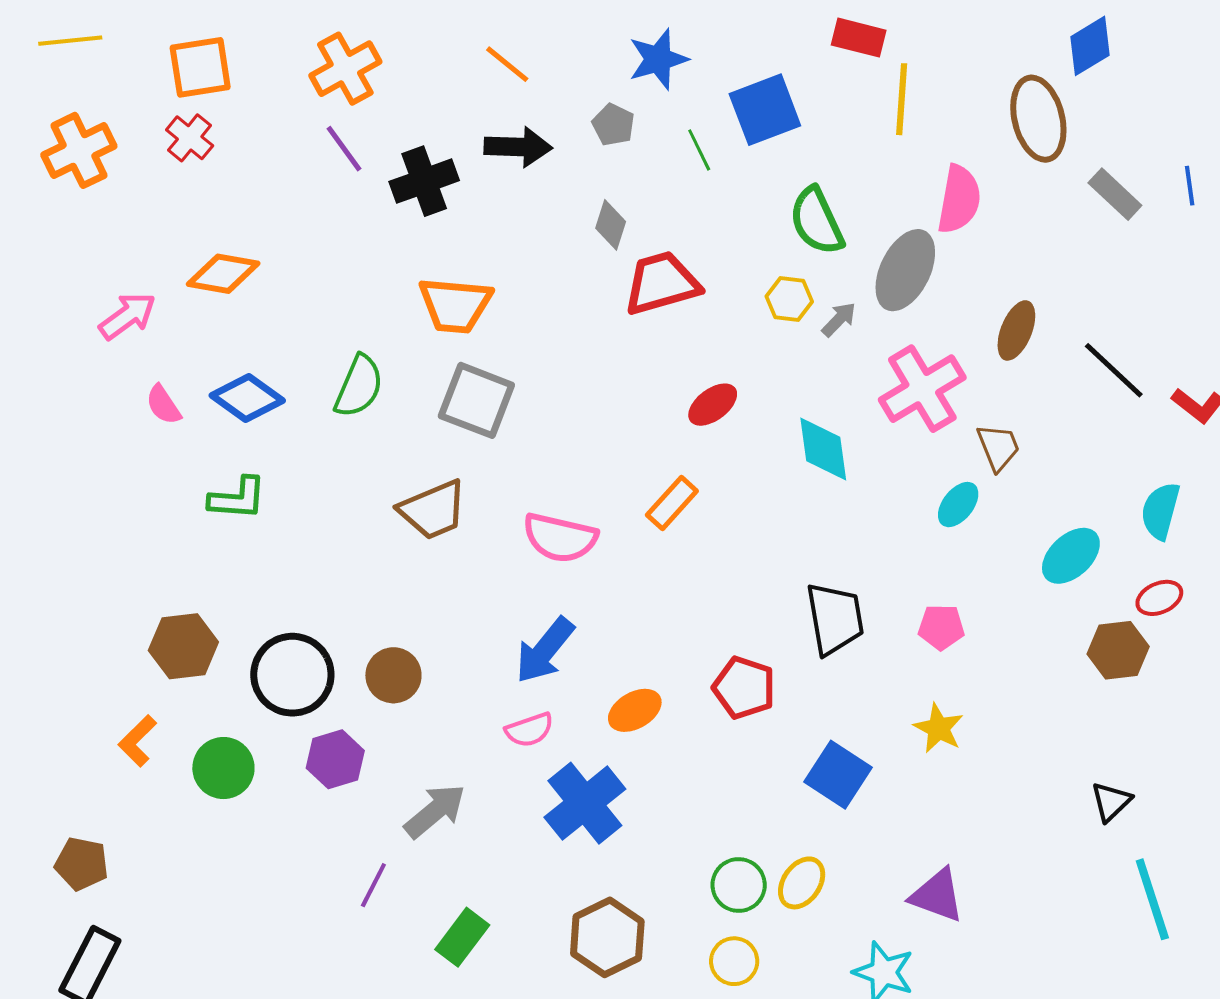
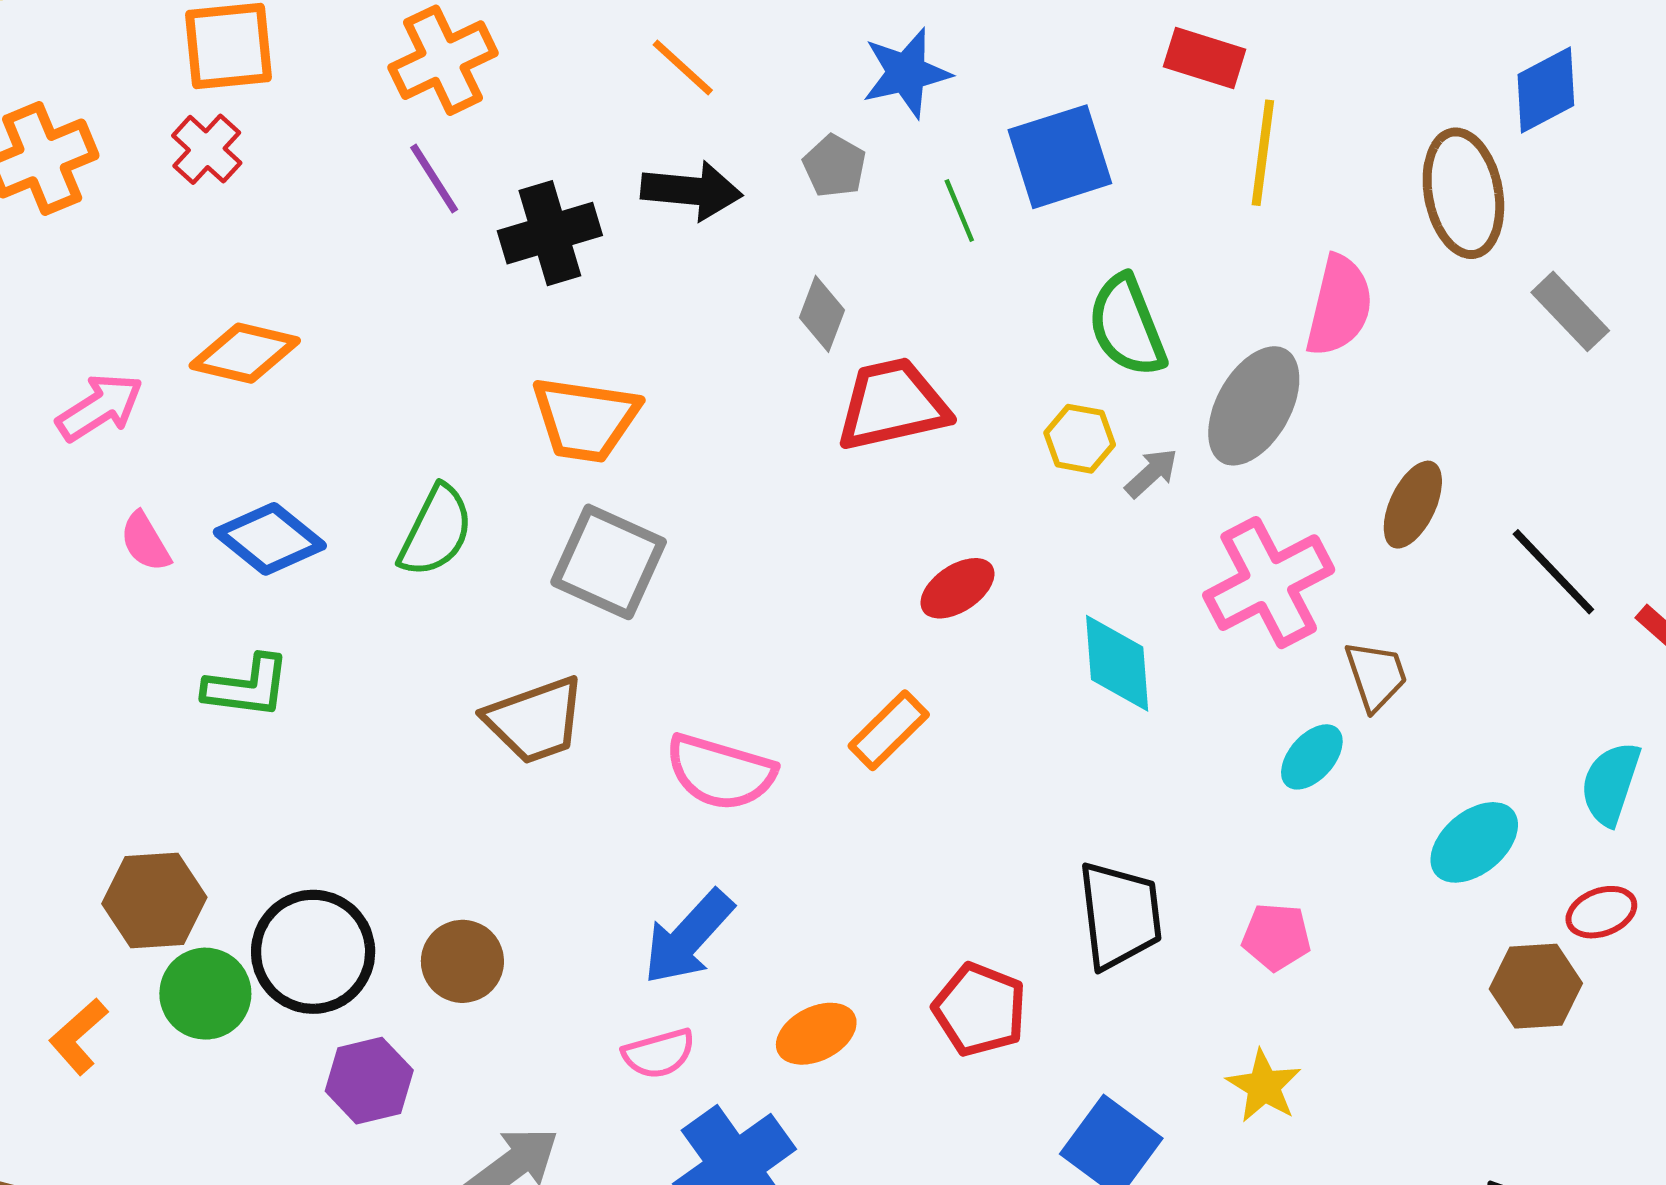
green circle: (223, 768) -> (205, 994), moved

